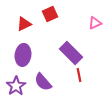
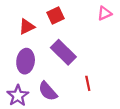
pink triangle: (95, 23) -> (104, 13), moved
purple rectangle: (71, 53) -> (63, 52), moved

